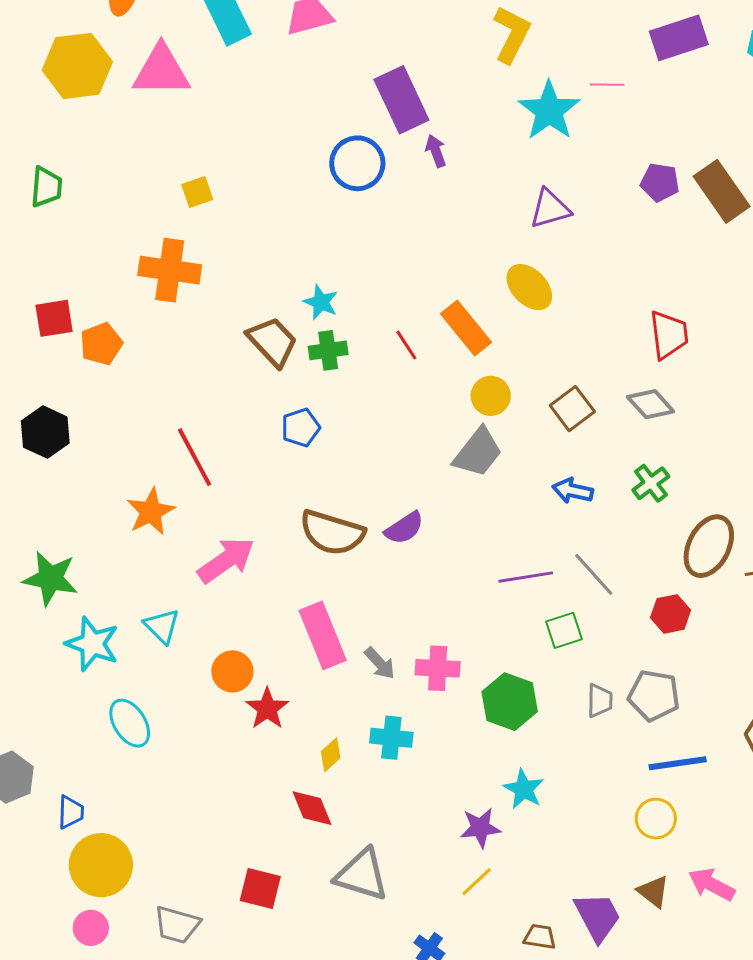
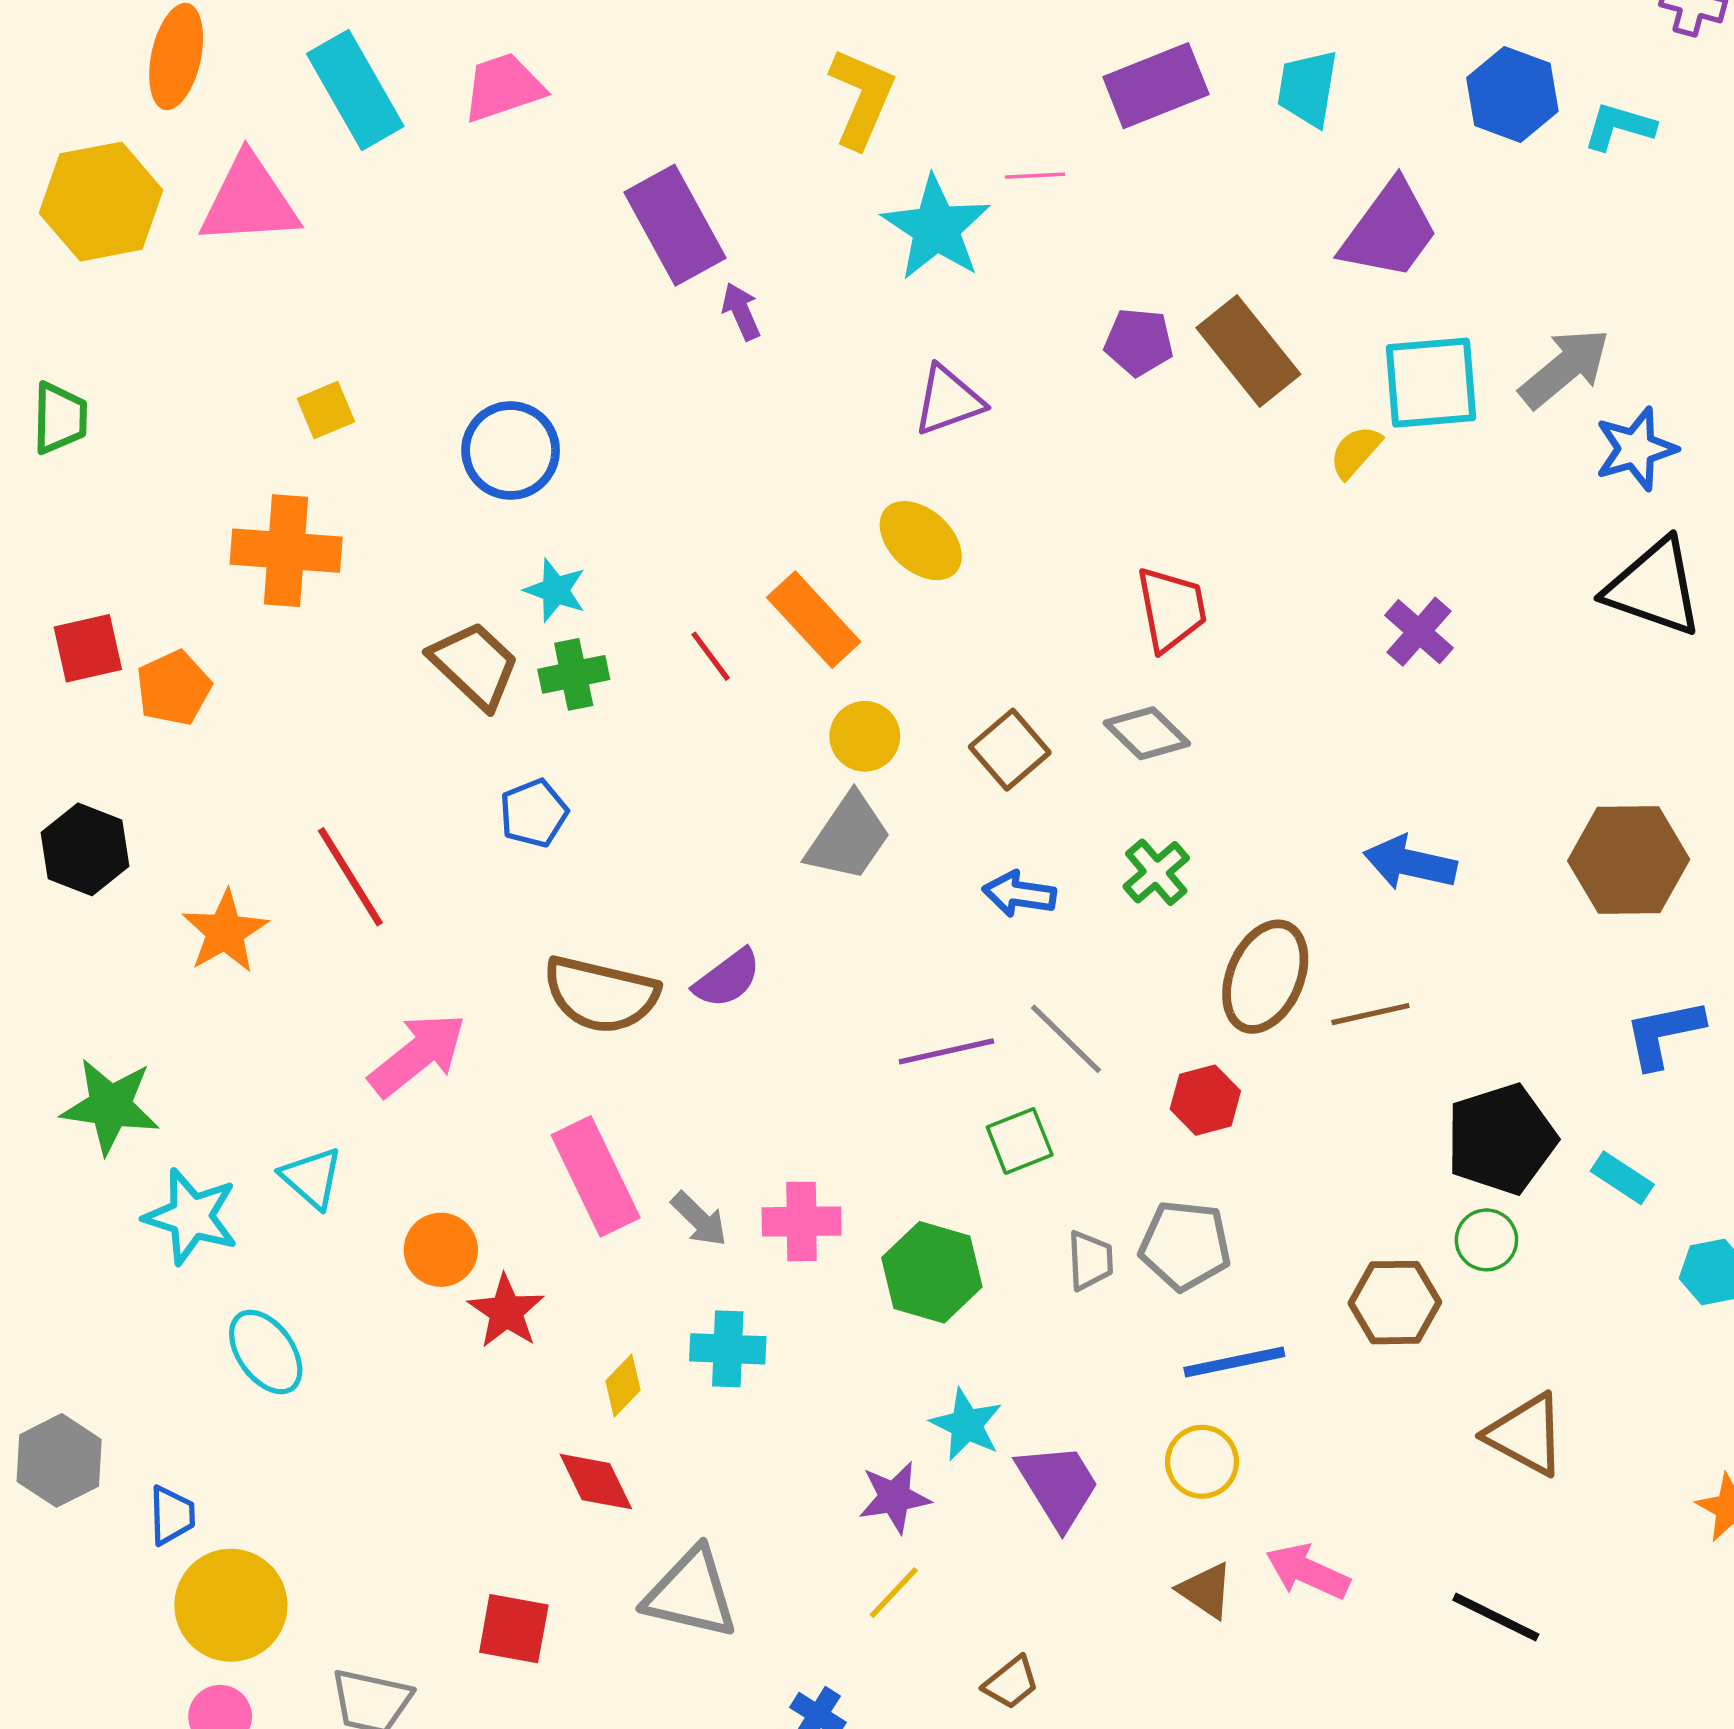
blue circle: (357, 163) -> (511, 450), moved
orange star: (151, 512) -> (225, 932), moved
purple trapezoid: (597, 917) -> (1058, 1485), moved
brown trapezoid: (540, 937) -> (1011, 1683), turned 136

